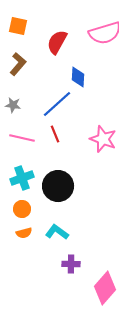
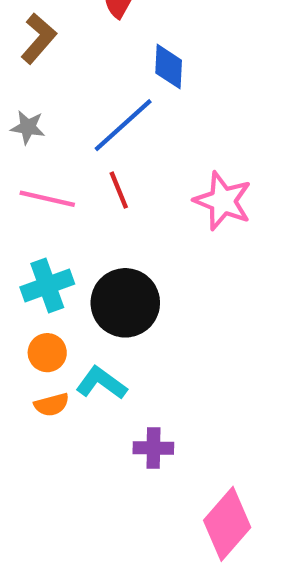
cyan L-shape: (57, 232) -> (101, 383), moved
purple cross: (71, 264) -> (153, 448), moved

